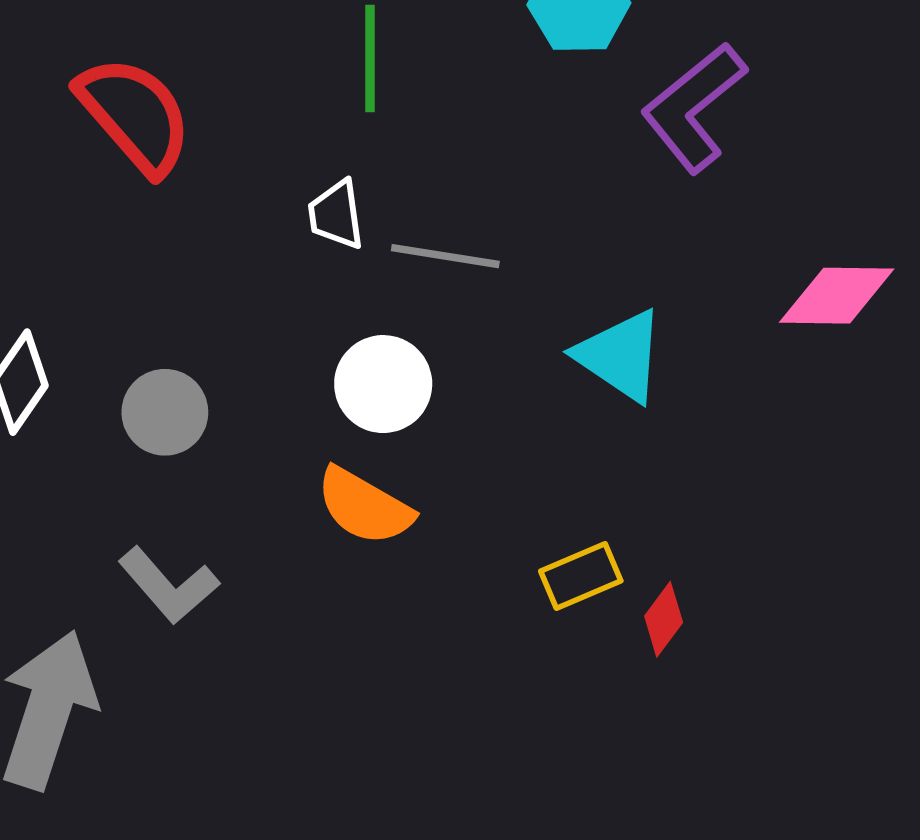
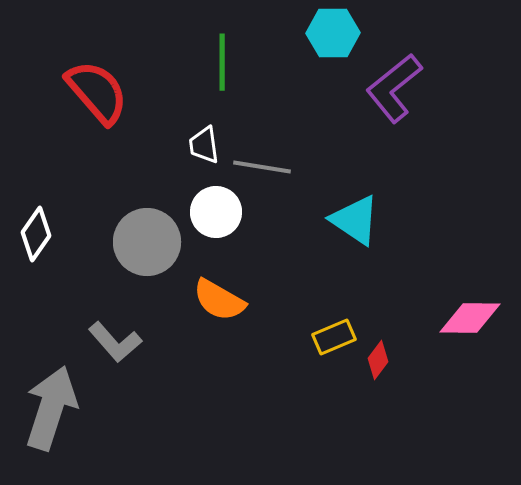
pink diamond: (837, 296) -> (470, 318), moved
white circle: (383, 384) -> (216, 212), moved
gray circle: (165, 412) -> (147, 242), moved, size x1.5

